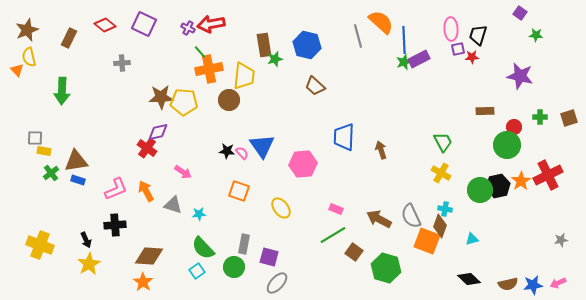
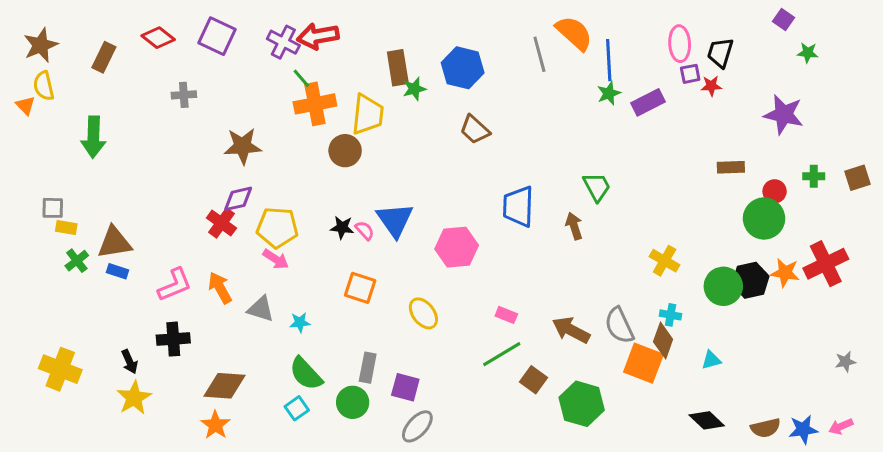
purple cross: (188, 28) -> (283, 42), size x1.5
purple rectangle: (419, 59) -> (648, 102), moved
yellow pentagon: (184, 102) -> (277, 228), moved
green trapezoid: (443, 142) -> (597, 187), moved
orange star: (521, 181) -> (785, 273), turned -30

